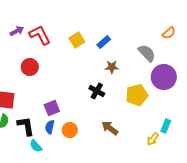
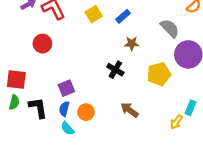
cyan semicircle: (36, 146) -> (67, 128), moved

